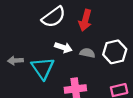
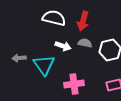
white semicircle: (54, 17) -> (54, 18), turned -130
gray semicircle: (87, 53) -> (85, 43), moved

